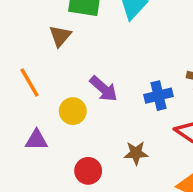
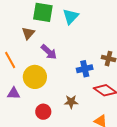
purple arrow: (104, 89) -> (49, 52), moved
yellow circle: (73, 111) -> (35, 77), size x1.5

